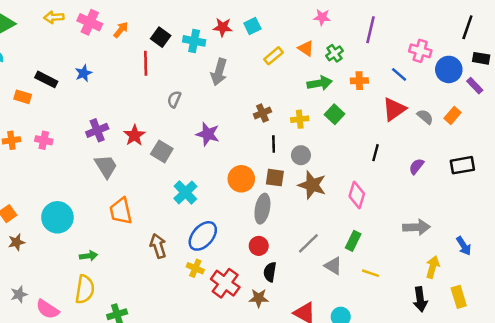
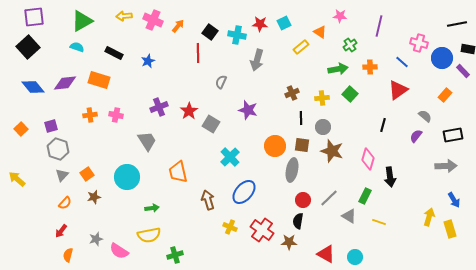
black line: (467, 27) -> (457, 24), turned 60
orange triangle: (306, 48) -> (320, 32), moved
black rectangle: (46, 79) -> (114, 53), moved
orange rectangle: (23, 97) -> (99, 80), size x1.5
gray semicircle: (425, 117) -> (425, 116), moved
gray trapezoid: (106, 166) -> (147, 141), moved
gray arrow: (416, 227) -> (446, 166), moved
red circle: (259, 246) -> (303, 200), moved
yellow cross: (195, 268) -> (230, 227), moved
yellow semicircle: (85, 289) -> (149, 235), turned 70
yellow rectangle: (459, 297) -> (450, 229), moved
black arrow: (420, 299) -> (390, 177), moved

